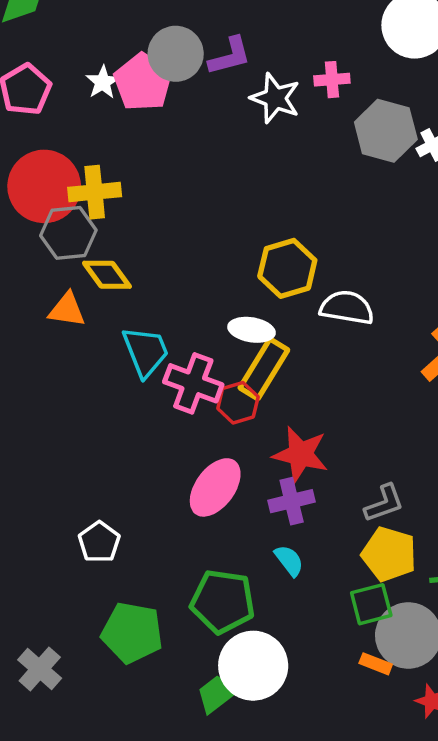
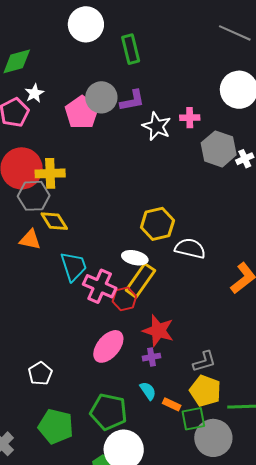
white star: (103, 82) -> (34, 93), moved
purple cross: (292, 501) -> (152, 357), size x0.7
orange rectangle: (376, 664) -> (172, 404), moved

